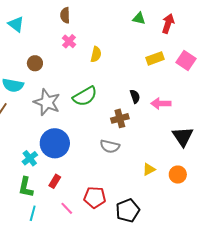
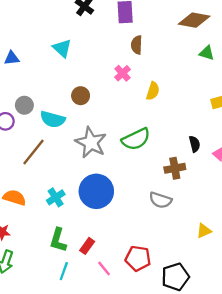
brown semicircle: (65, 15) -> (137, 45), moved
cyan cross: (30, 158) -> (56, 197), moved
red rectangle: (55, 181) -> (87, 246), moved

